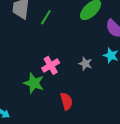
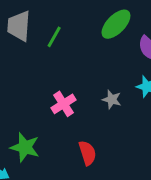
green star: (34, 83) -> (25, 147), moved

